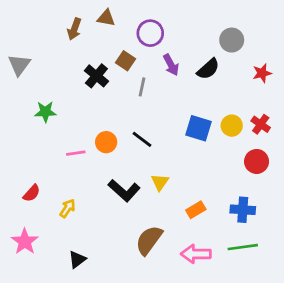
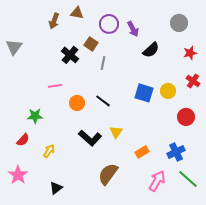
gray circle: (232, 40) -> (179, 23), moved
purple arrow: (171, 65) -> (133, 29), moved
green star: (45, 112) -> (35, 116), moved
red cross: (261, 124) -> (193, 81), moved
pink line: (76, 153) -> (55, 86), moved
blue cross: (243, 210) -> (176, 152), turned -30
green line: (243, 247) -> (188, 179), moved, turned 50
pink arrow: (196, 254) -> (157, 181), moved, turned 120

